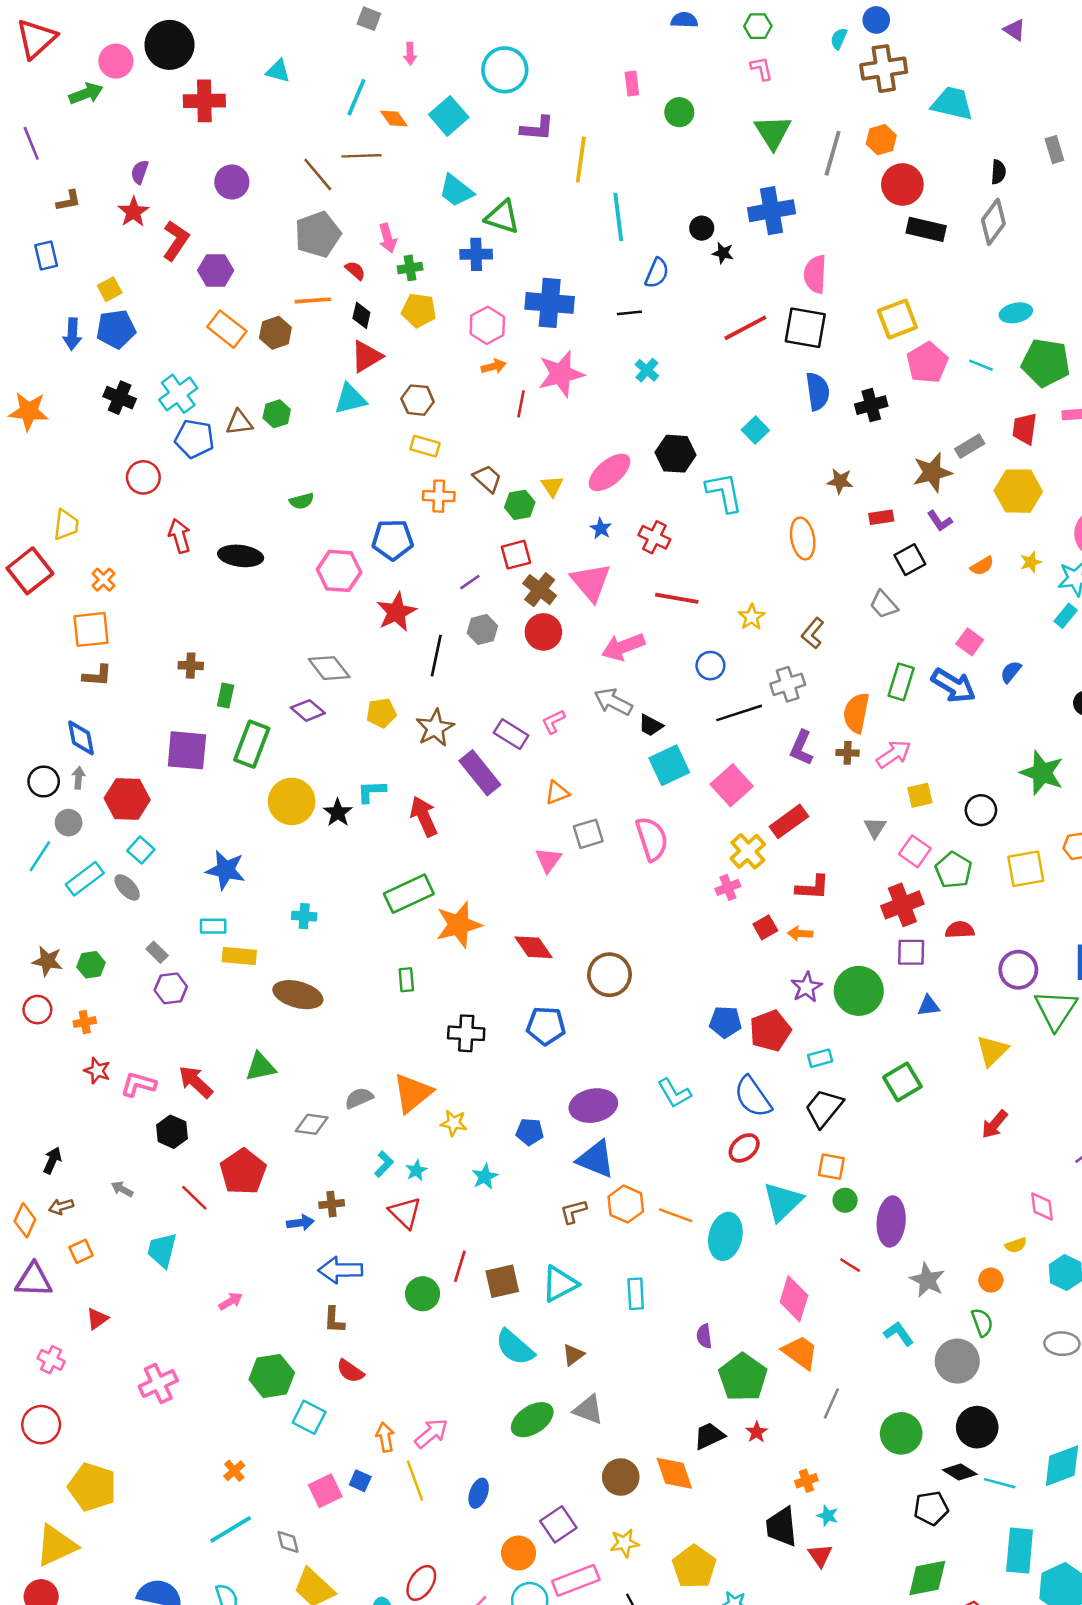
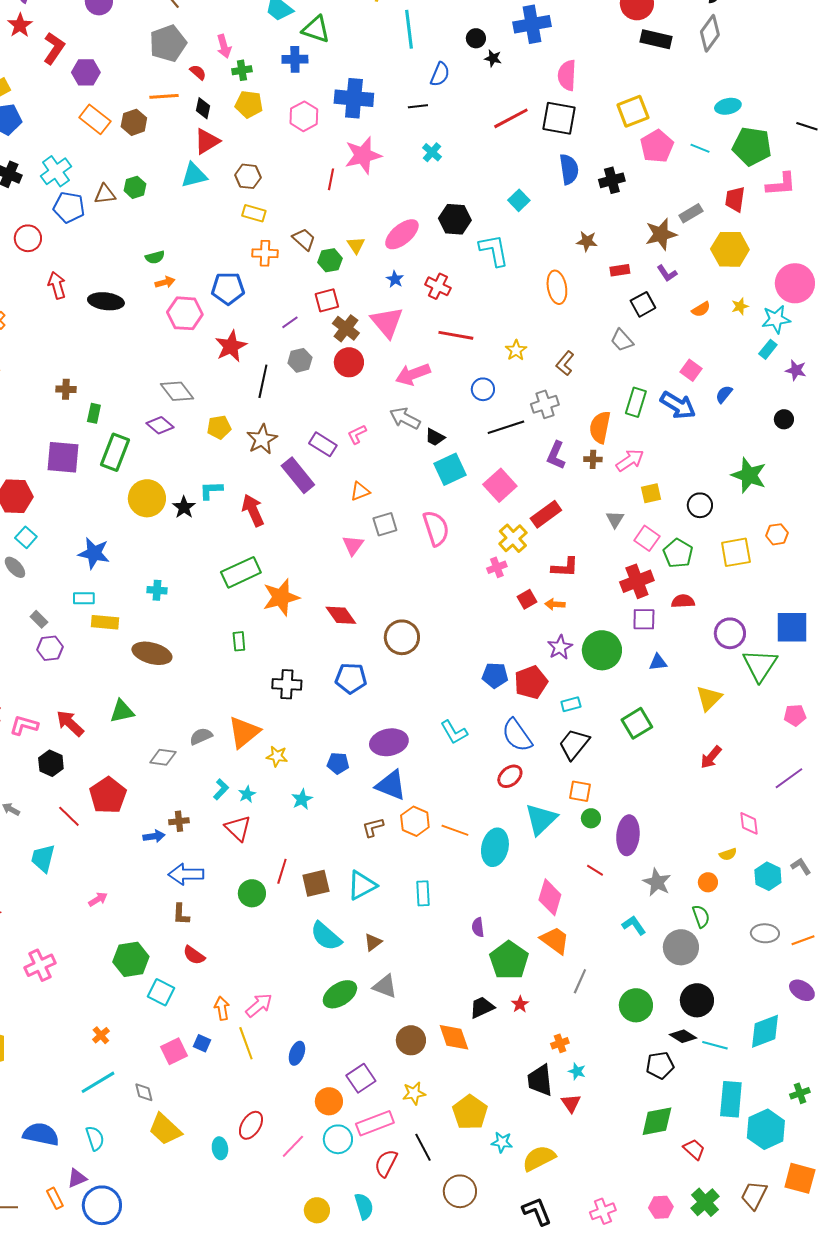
orange arrow: (494, 366) -> (165, 282), moved

